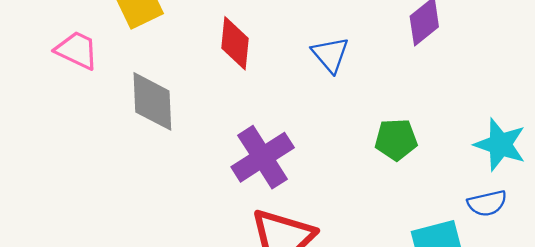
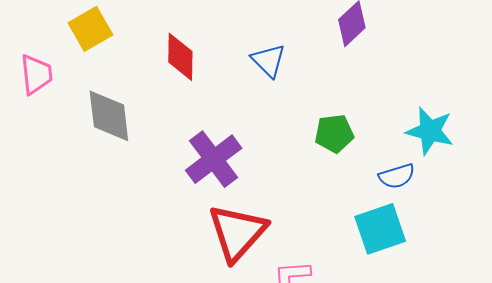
pink trapezoid: (77, 50) -> (36, 74), turned 63
blue semicircle: (487, 203) -> (397, 176), moved

